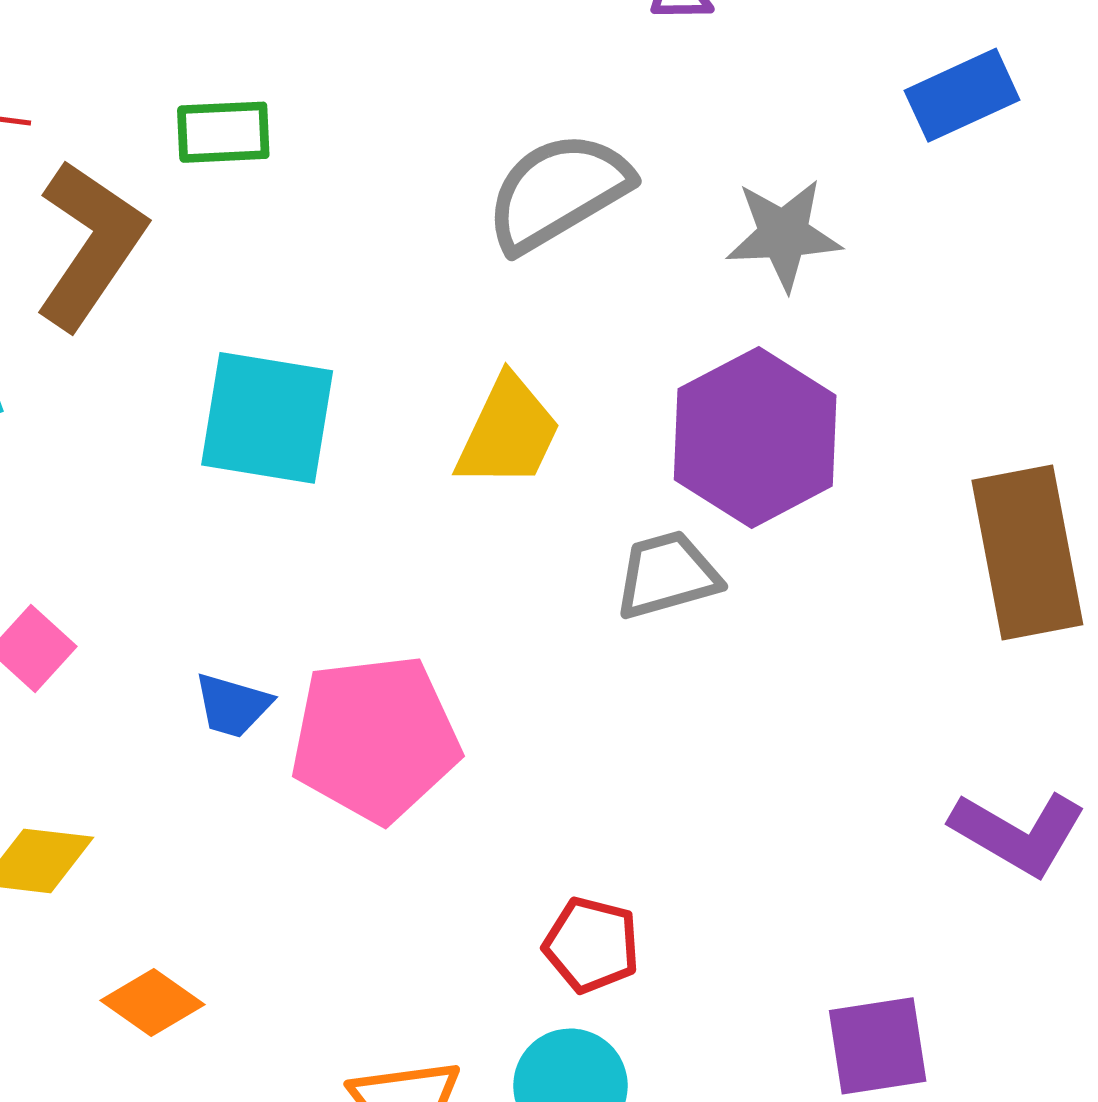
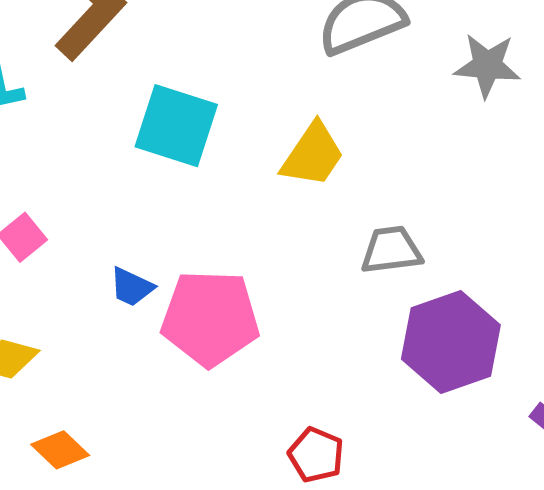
purple hexagon: (755, 437) -> (451, 342), moved

